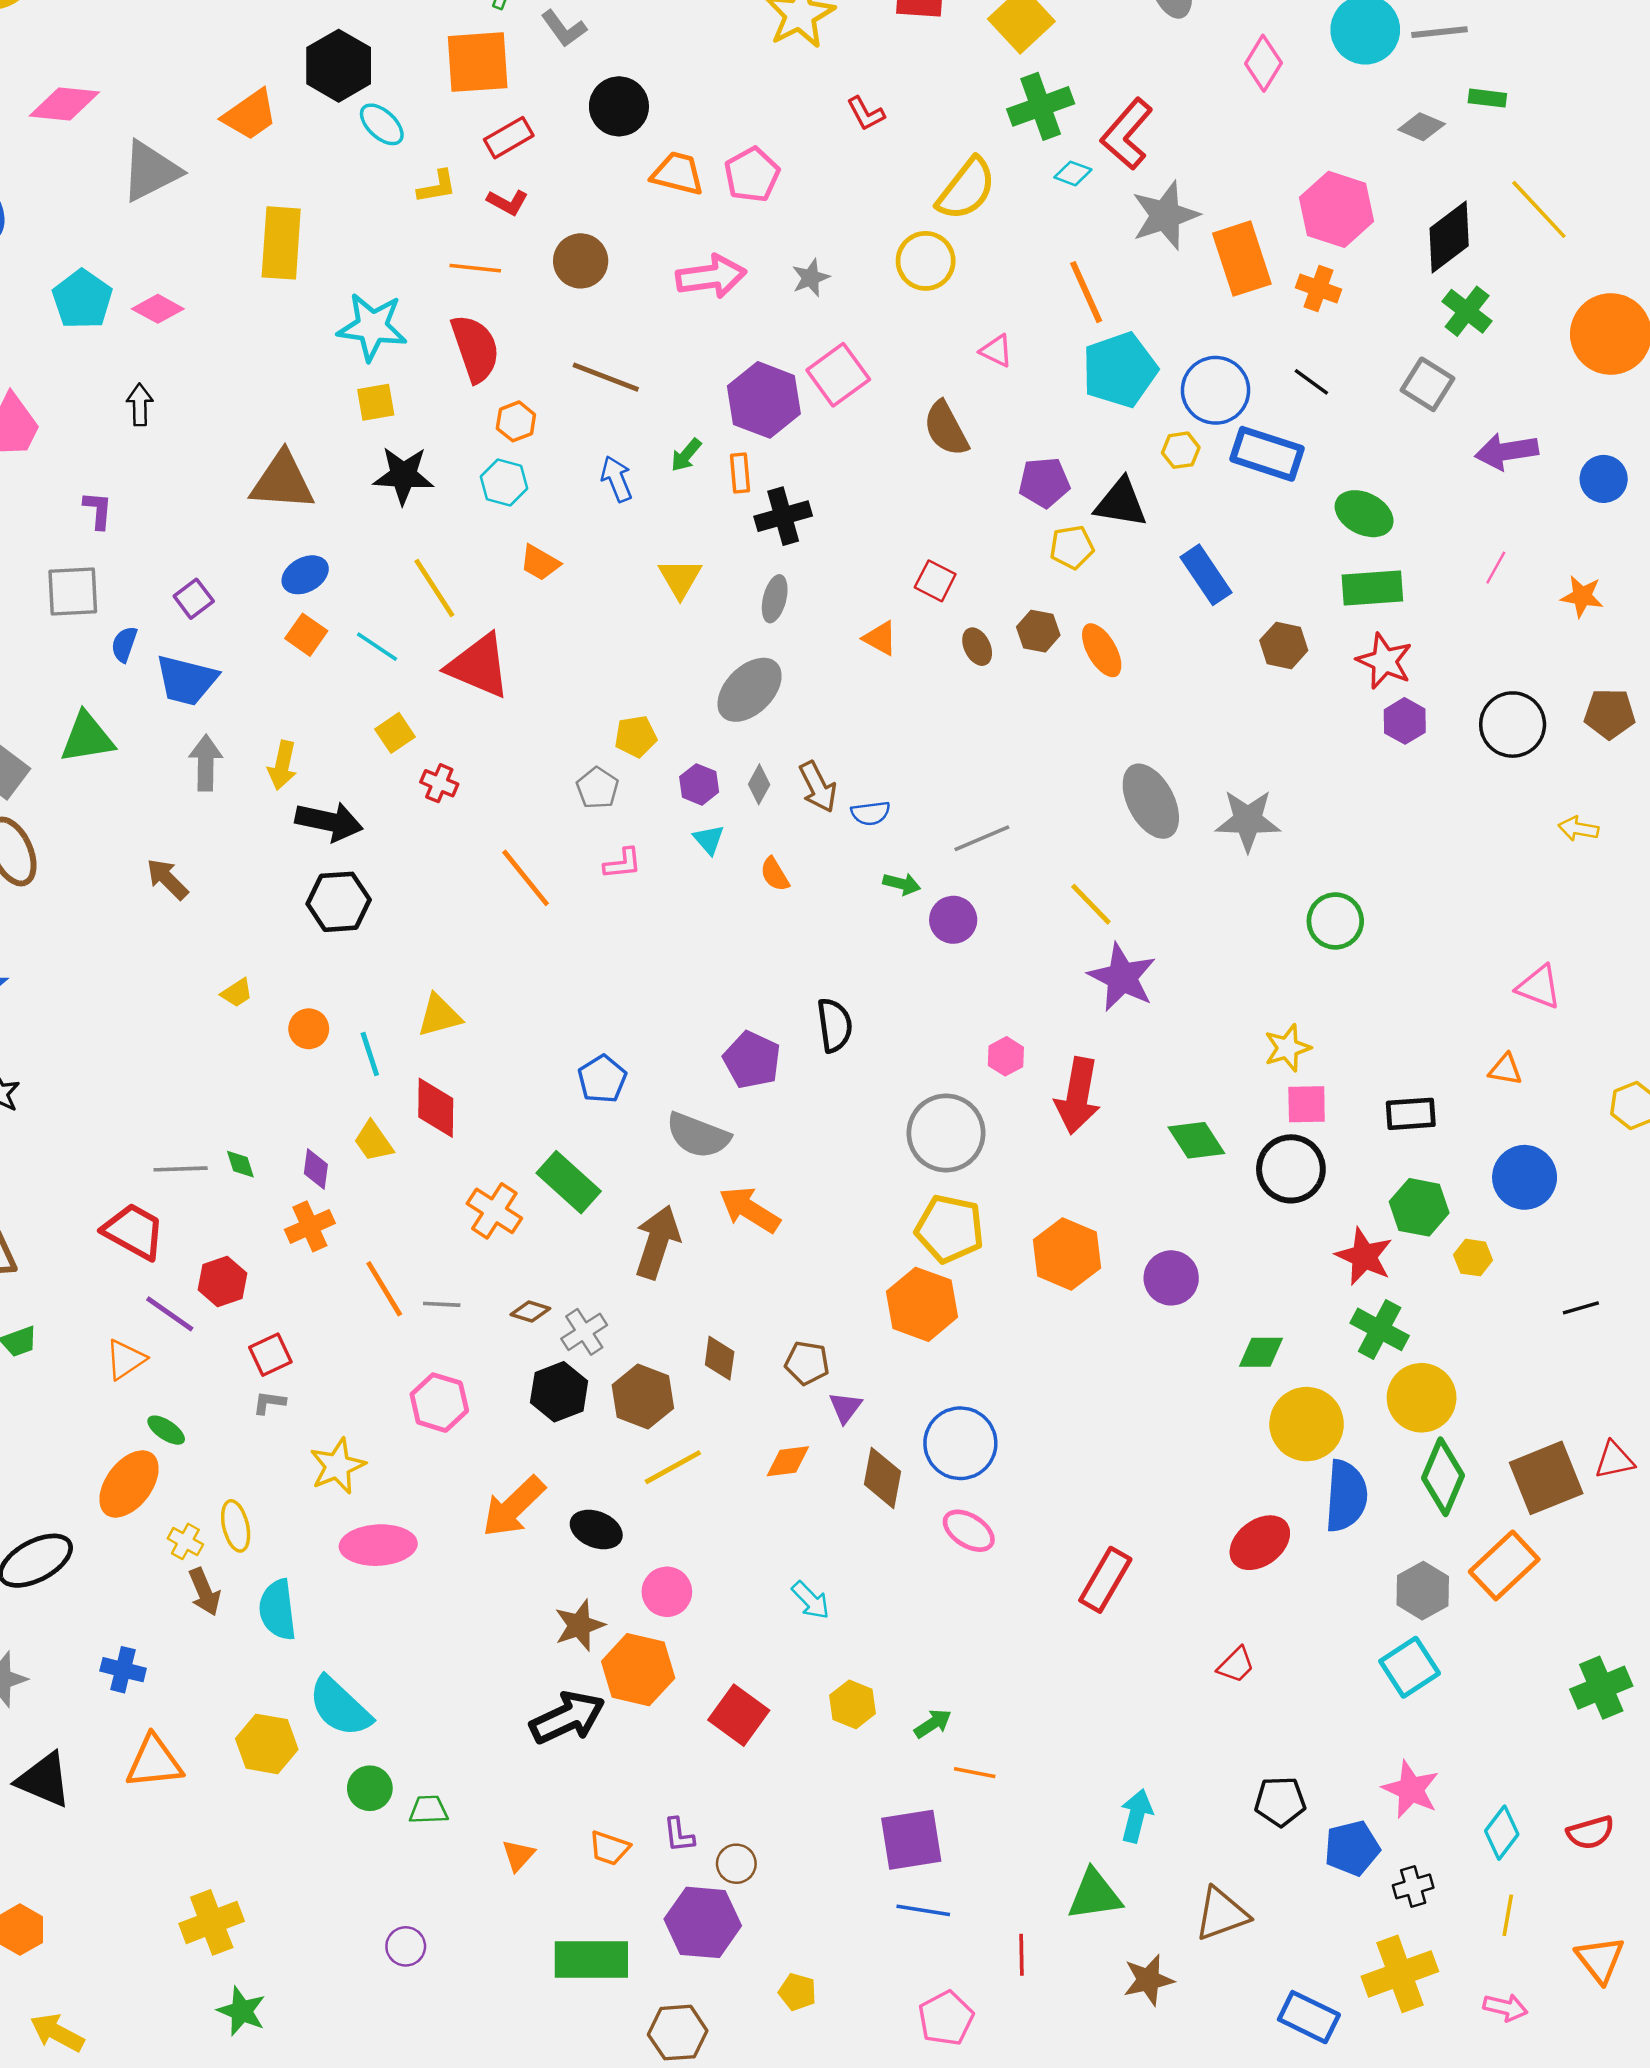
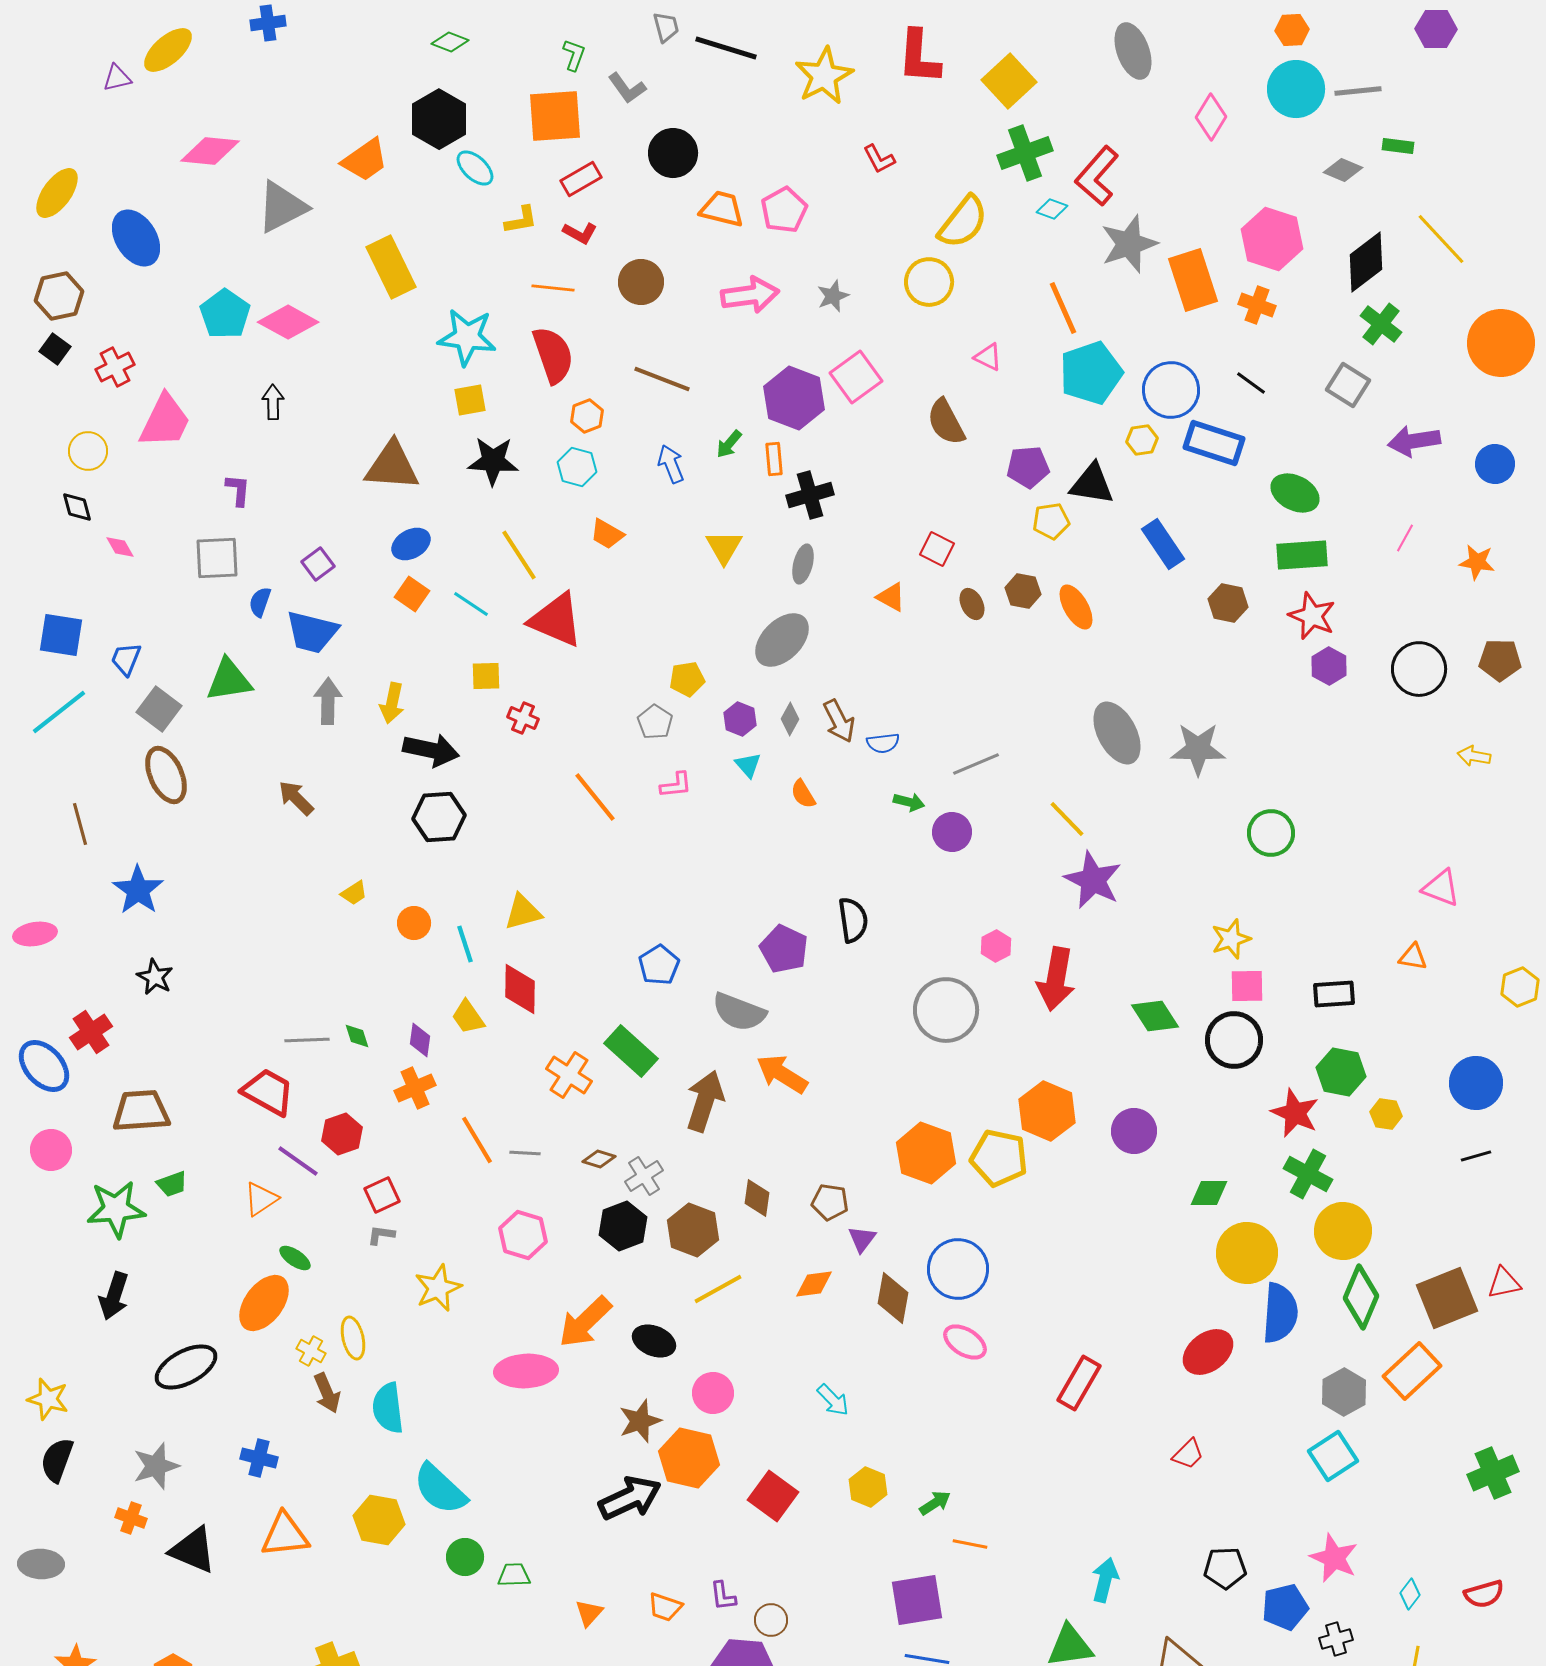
yellow rectangle: (281, 243) -> (391, 267), turned -30
pink diamond: (158, 309) -> (288, 322), size x1.4
yellow square: (395, 733) -> (486, 676), turned 32
blue circle: (1525, 1177) -> (1476, 1083), moved
yellow pentagon: (950, 1229) -> (999, 1158), moved
pink ellipse: (378, 1545) -> (526, 1371), moved
cyan diamond: (1502, 1833) -> (1410, 1594), size x0.7

